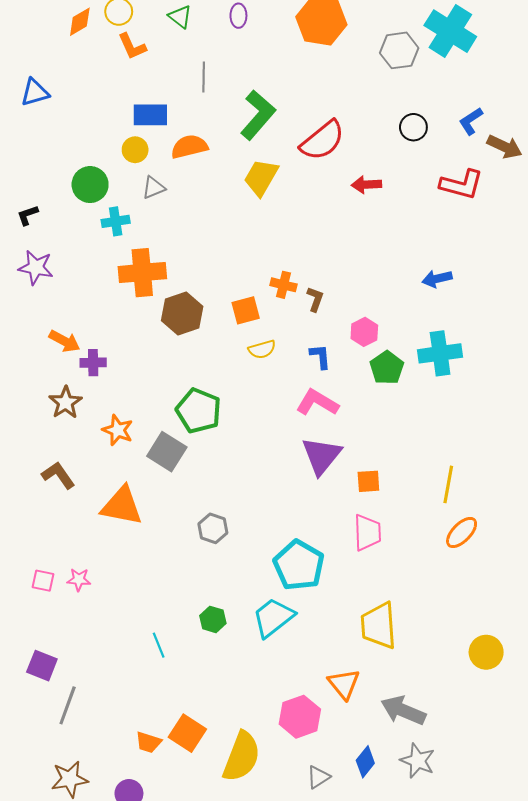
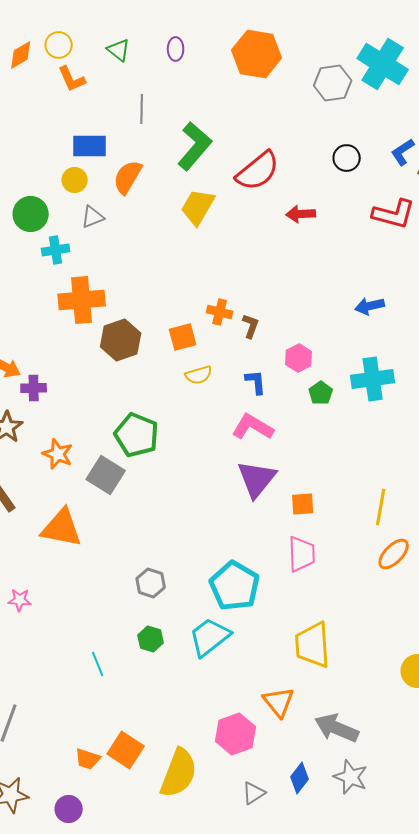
orange semicircle: (189, 147) -> (128, 177), turned -45
green pentagon: (387, 368) -> (321, 393), size x0.7
gray hexagon: (213, 528) -> (151, 583), moved

